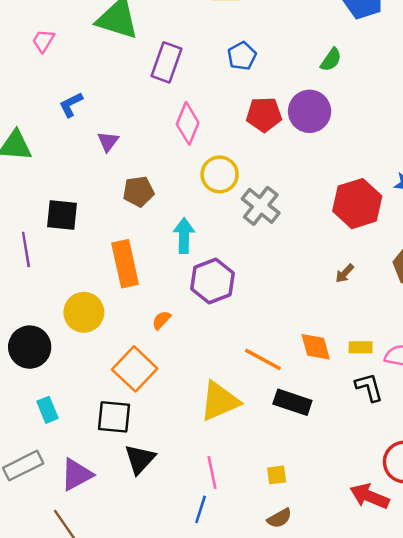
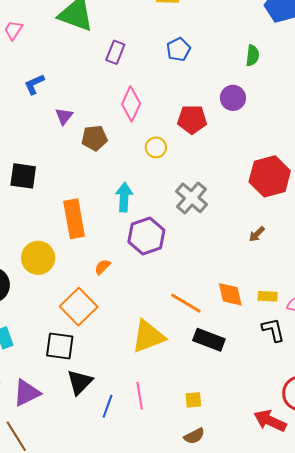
green semicircle: (331, 60) -> (253, 55), turned -30
purple rectangle: (166, 62) -> (115, 52), size x0.7
purple circle: (310, 111) -> (233, 98), size x0.7
red pentagon: (264, 114) -> (192, 119), moved
yellow circle: (220, 174) -> (156, 147), size x0.7
brown pentagon: (138, 191) -> (94, 138), moved
gray cross: (261, 206) -> (192, 198), moved
blue line: (201, 509) -> (108, 406), moved

